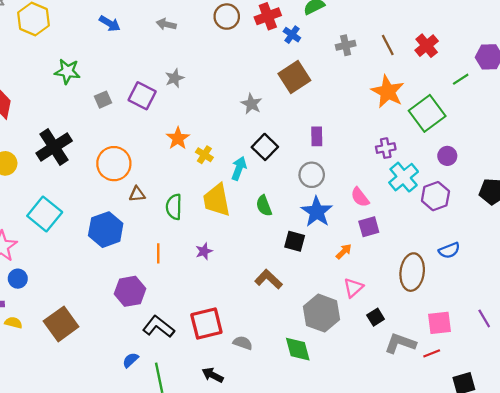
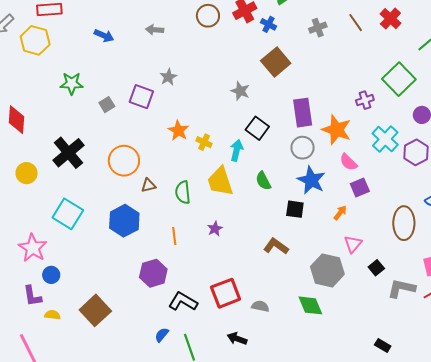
orange star: (388, 92) -> (337, 130), moved
purple rectangle: (317, 136) -> (303, 113), size x1.6
purple cross: (386, 148) -> (365, 100), moved

